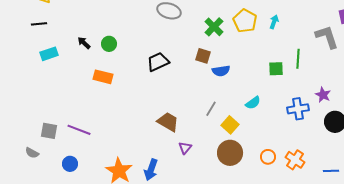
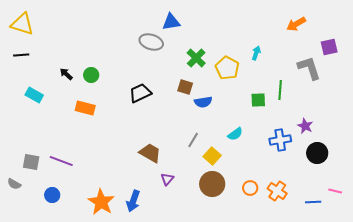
yellow pentagon: (245, 21) -> (227, 68), moved
cyan rectangle: (49, 54) -> (34, 95), moved, turned 48

